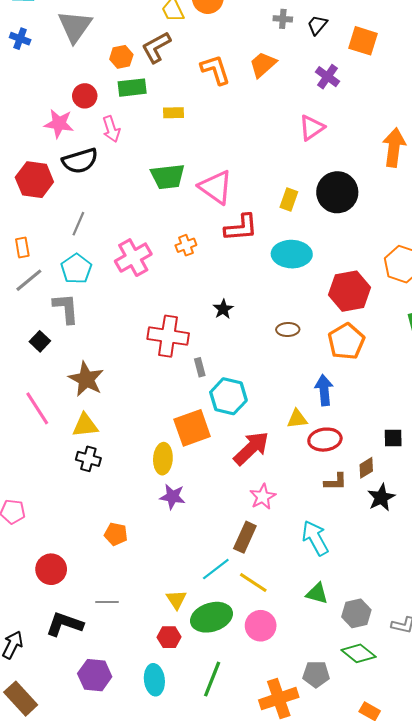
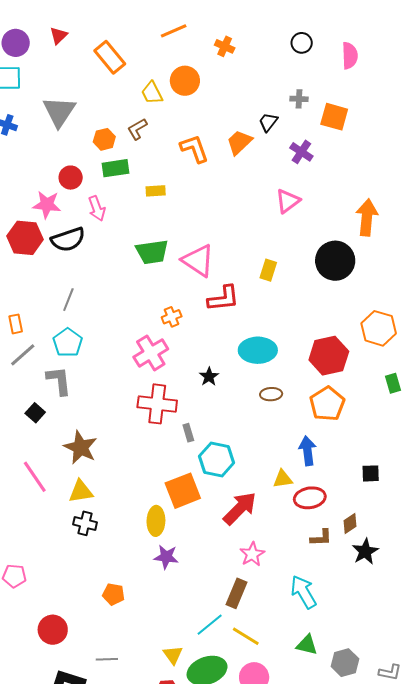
gray cross: (283, 19) -> (299, 99), moved
black trapezoid: (317, 25) -> (268, 122), moved
brown L-shape: (156, 47) -> (137, 129), size x0.7
red hexagon: (34, 180) -> (25, 238), moved
black circle: (337, 192) -> (335, 261), moved
cyan ellipse: (292, 254) -> (258, 350), moved
pink cross: (133, 258) -> (151, 353), moved
black square: (393, 438) -> (371, 473), moved

